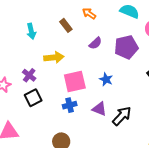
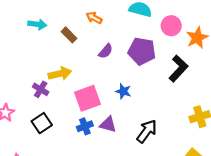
cyan arrow: (31, 31) -> (37, 24), moved, turned -63
purple pentagon: (126, 47) -> (142, 51), turned 30
purple cross: (29, 75) -> (41, 89), moved
purple triangle: (99, 109) -> (108, 124), moved

